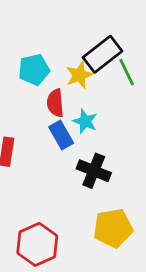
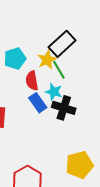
green line: (127, 72) -> (59, 70), moved
black cross: (94, 171) -> (64, 108), moved

